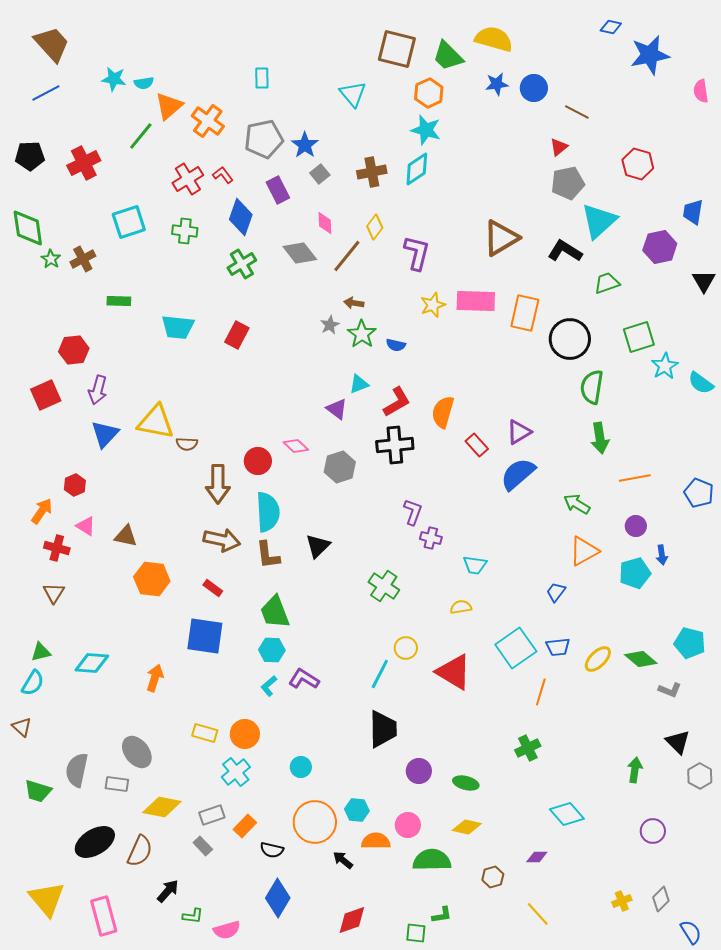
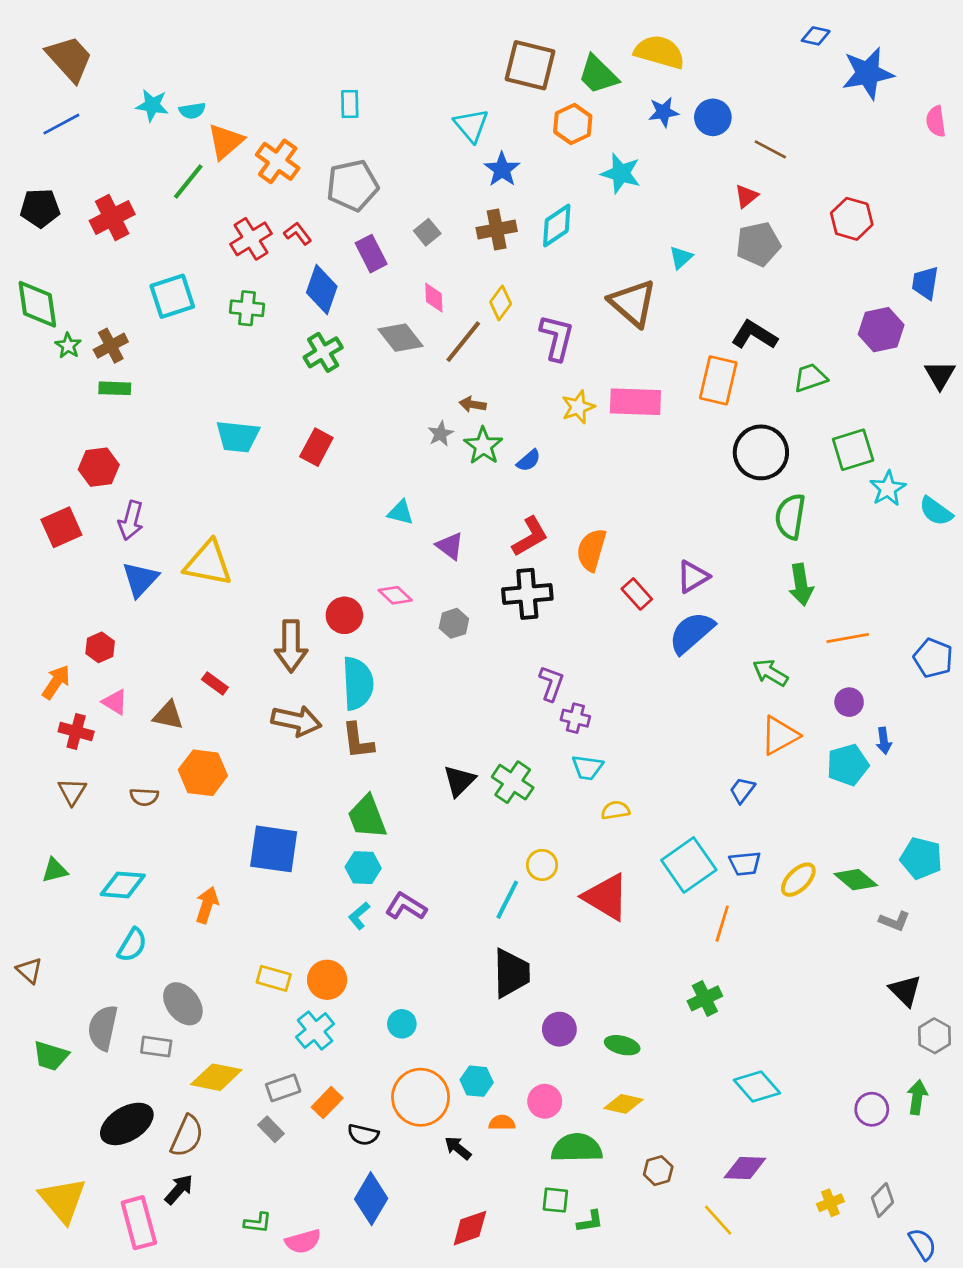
cyan star: (426, 130) -> (621, 173), moved
blue star: (305, 145) -> (502, 169), moved
cyan triangle: (599, 221) -> (681, 258), moved, size x0.5
brown triangle: (501, 238) -> (633, 303), moved, turned -48
green rectangle: (119, 301) -> (115, 388), moved
orange rectangle: (525, 313) -> (718, 380), moved
blue semicircle: (396, 345) -> (529, 460), turned -54
cyan triangle: (359, 384) -> (401, 513), moved, turned 35
brown semicircle: (187, 444) -> (144, 797), moved
gray hexagon: (340, 467) -> (454, 623), size x0.7
black triangle: (318, 546) -> (459, 781), moved
cyan trapezoid: (475, 565) -> (587, 768), moved
red rectangle: (213, 588) -> (215, 683), moved
cyan semicircle: (33, 683) -> (132, 945), moved
green arrow: (635, 770) -> (917, 1097), moved
orange semicircle: (376, 841) -> (502, 1123), size x0.7
purple diamond: (537, 857) -> (745, 1168), moved, size x1.5
black arrow: (168, 891) -> (179, 1189), moved
green square: (416, 933) -> (555, 1200), moved

